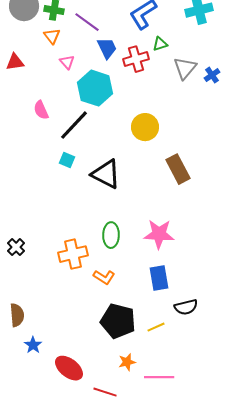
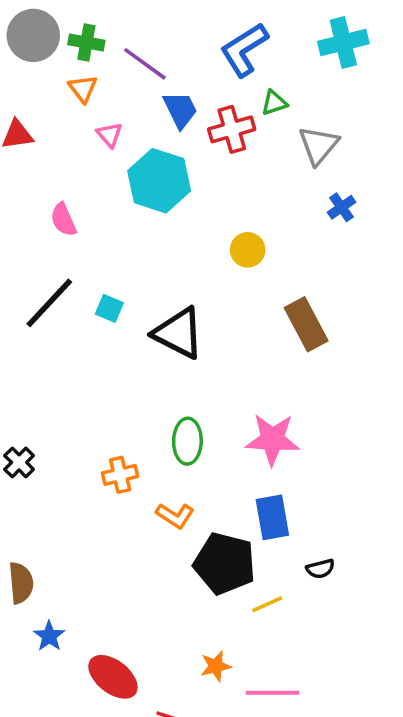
blue cross: (212, 75) -> (342, 207), moved
black line: (74, 125) -> (49, 303), moved
yellow circle: (145, 127) -> (248, 250), size x0.7
orange cross: (73, 254) -> (120, 475), size x0.7
black semicircle: (186, 307) -> (320, 569), size x0.7
black pentagon: (118, 321) -> (225, 563), moved

